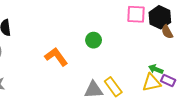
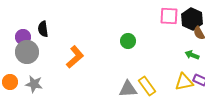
orange L-shape: (56, 57) -> (75, 57), moved, turned 85
green arrow: (156, 69) -> (192, 55), moved

